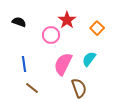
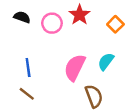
pink circle: (51, 35) -> (52, 23), moved
brown line: (32, 88) -> (27, 94), moved

